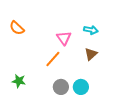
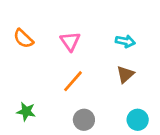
pink triangle: (64, 38) -> (70, 41), moved
cyan circle: (81, 87) -> (138, 120), moved

